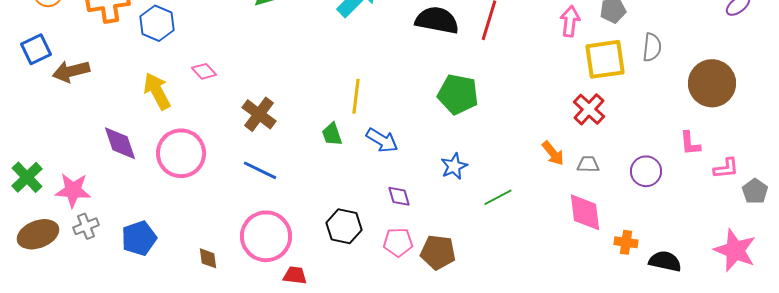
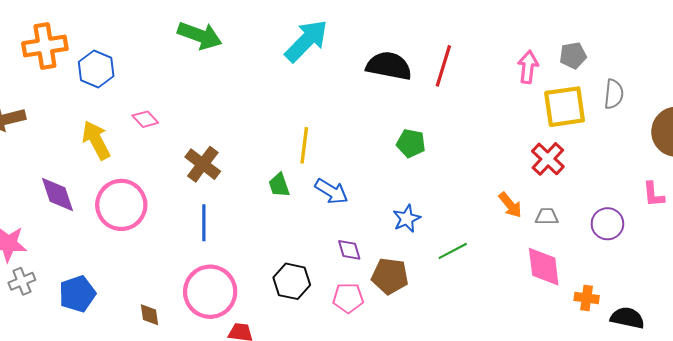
green pentagon: (458, 94) -> (411, 143), size x0.7
blue line: (260, 170) -> (204, 223), turned 64
brown pentagon: (438, 252) -> (390, 276), moved

